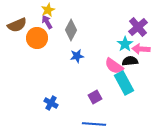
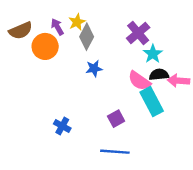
yellow star: (48, 10) -> (77, 22), moved
purple cross: (138, 27) -> (138, 33), moved
pink arrow: (141, 49) -> (179, 81), moved

